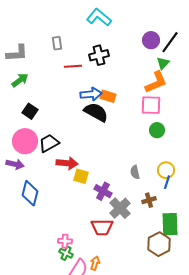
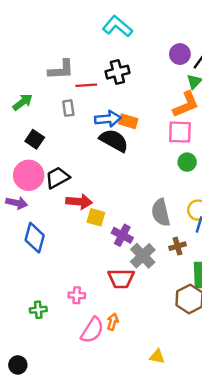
gray rectangle: (57, 43) -> (68, 108), moved
gray L-shape: (17, 53) -> (61, 70), moved
gray semicircle: (135, 172) -> (161, 212), size x1.6
green cross: (66, 253) -> (38, 310), moved, turned -32

